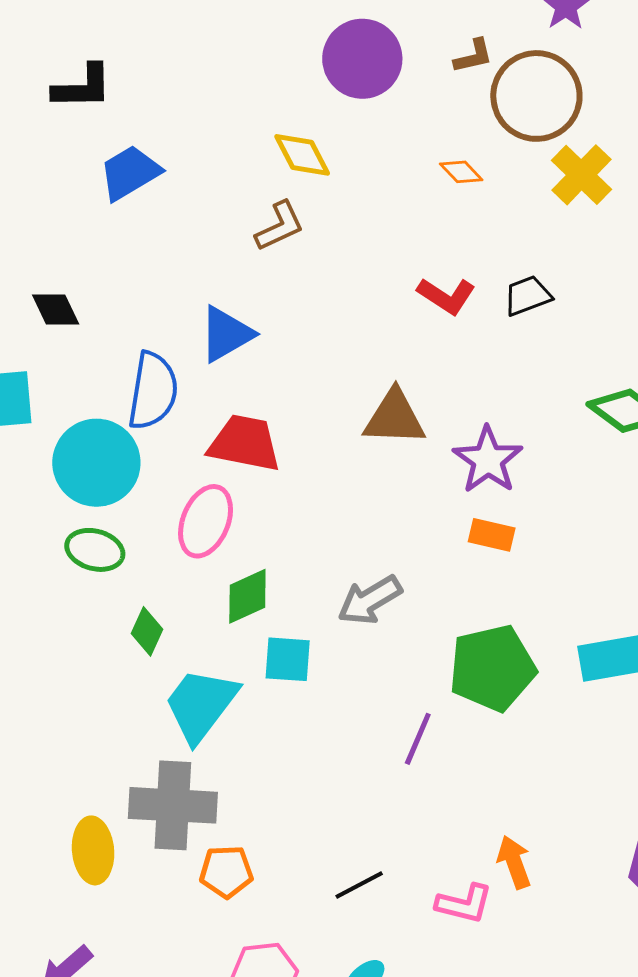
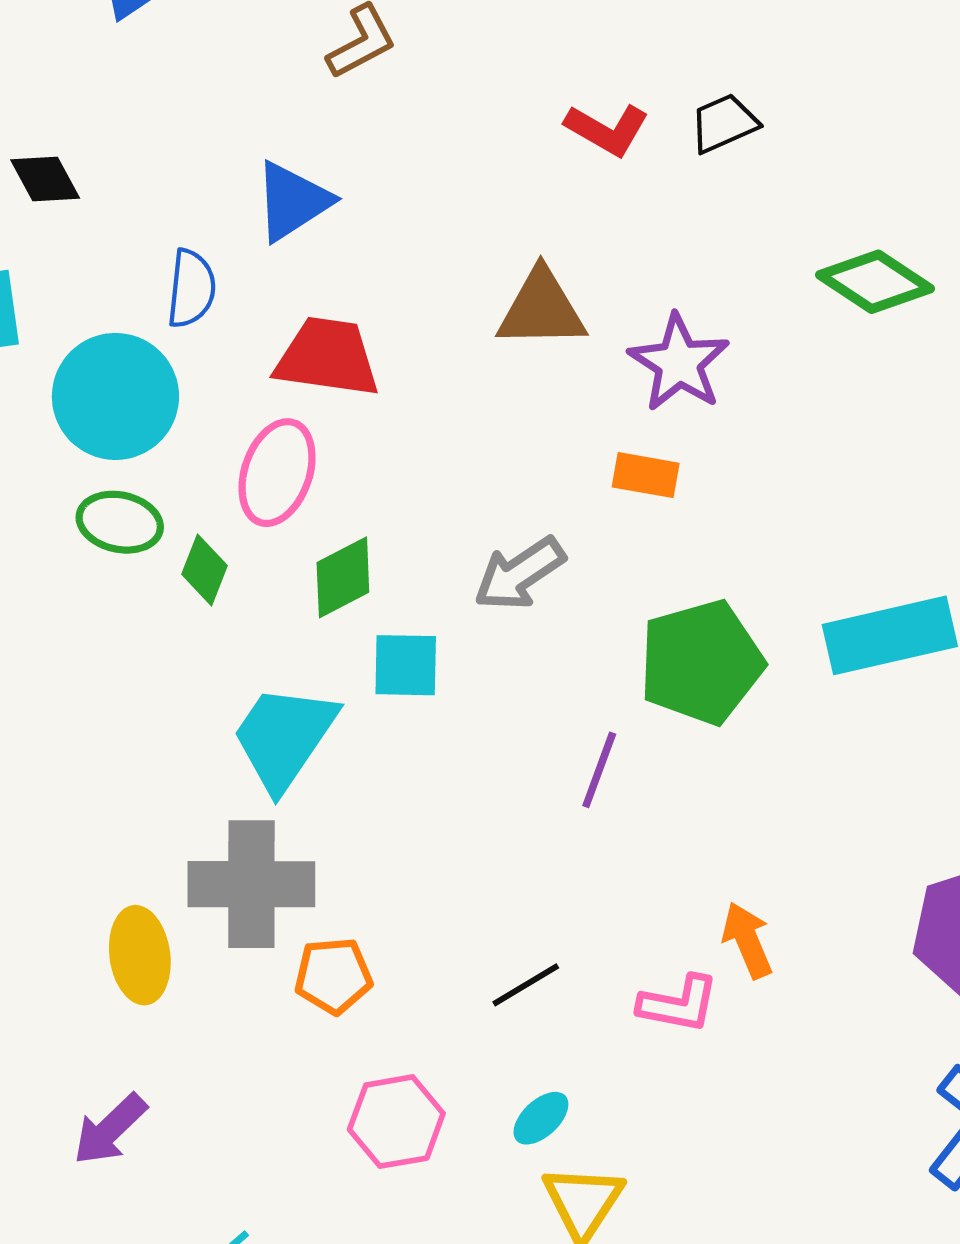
blue semicircle: (153, 391) -> (191, 289), size x0.7
orange rectangle: (492, 535) -> (646, 475), moved
green diamond: (147, 631) -> (204, 570), moved

